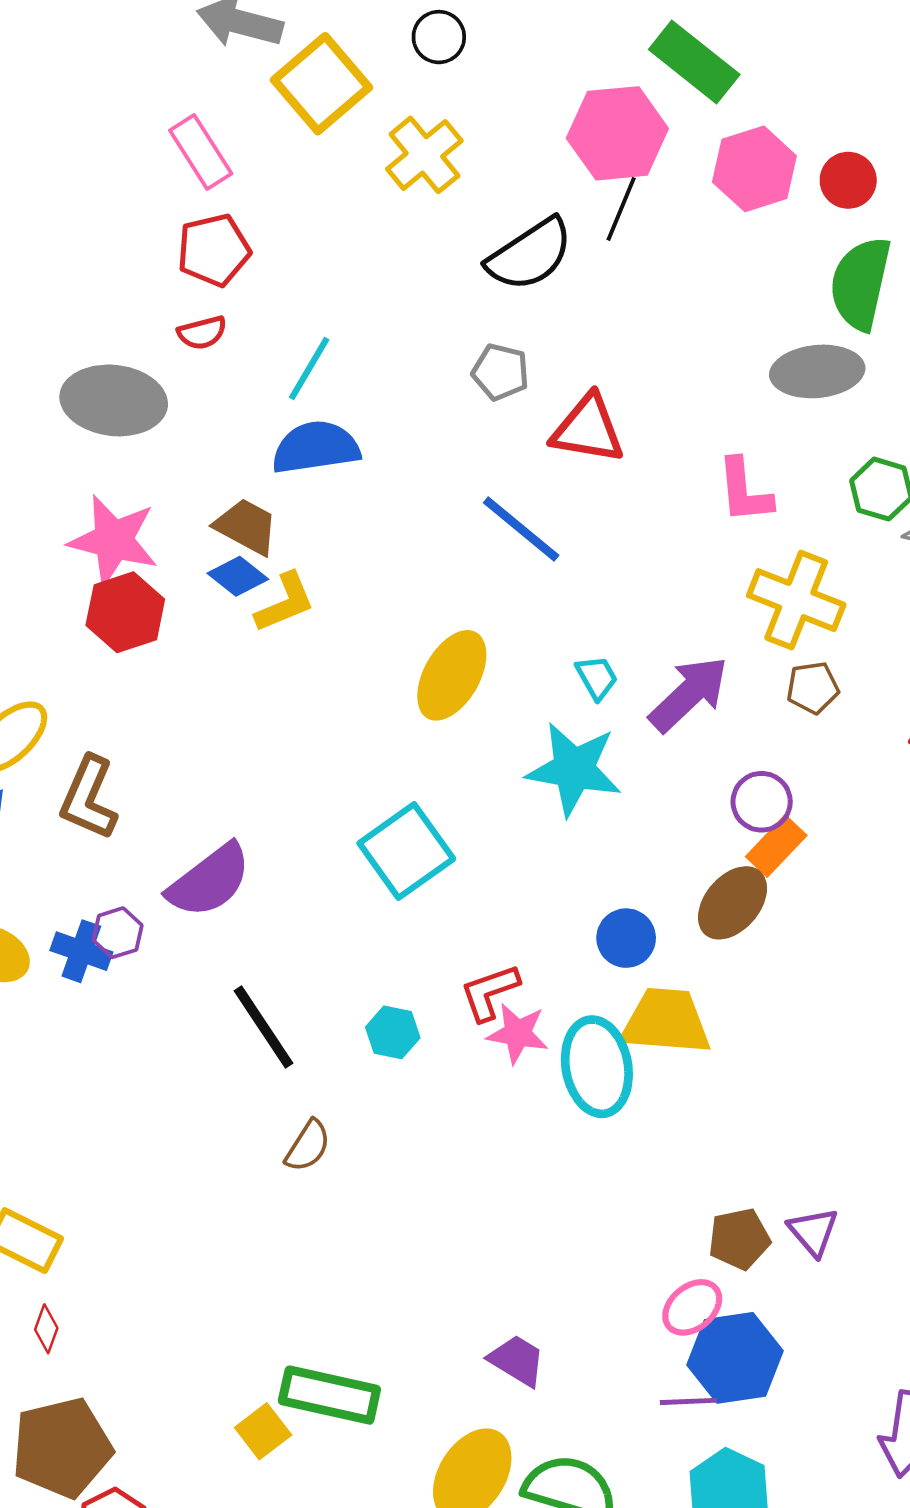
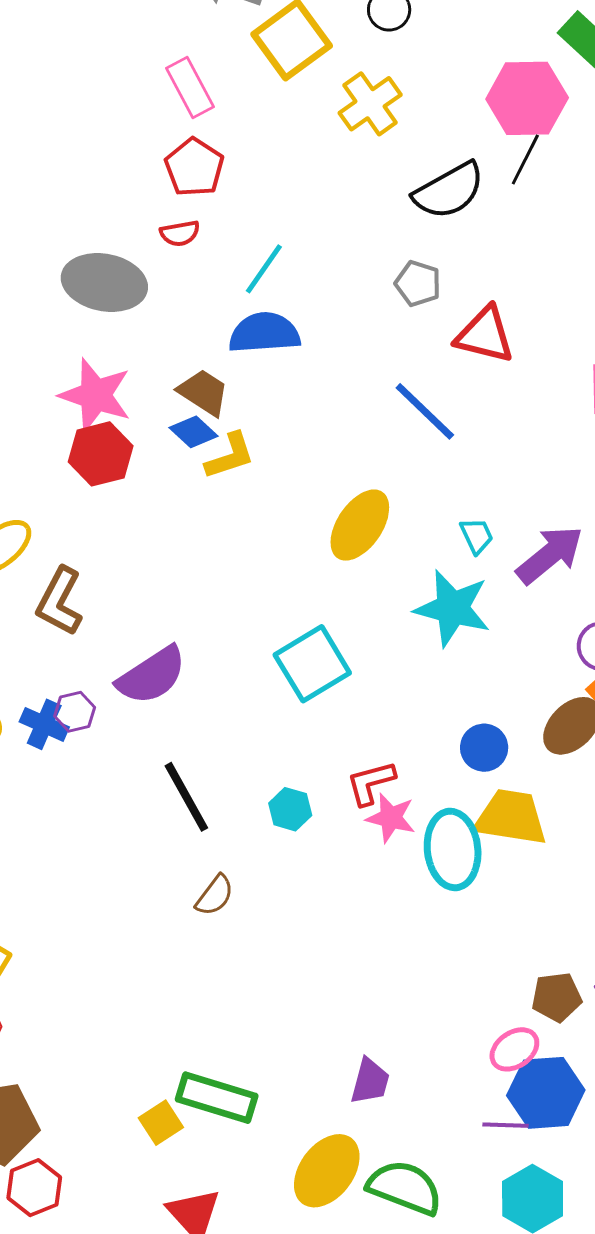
red pentagon: (214, 250) -> (194, 167), turned -30
purple trapezoid: (517, 1360) -> (370, 1081), turned 69

